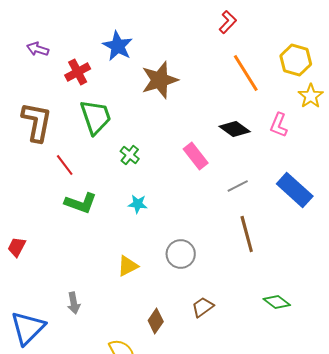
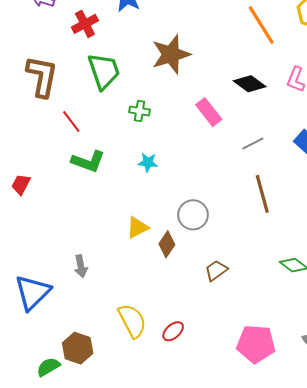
brown star: (160, 80) -> (171, 54), moved
green cross: (130, 155) -> (140, 111), turned -30
red trapezoid: (17, 247) -> (21, 184), moved
brown diamond: (156, 321) -> (167, 244), moved

